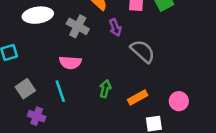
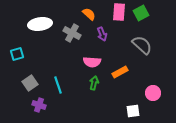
gray semicircle: (143, 51) -> (142, 45), moved
pink semicircle: (70, 62) -> (92, 62), moved
orange rectangle: (138, 97) -> (120, 72), moved

